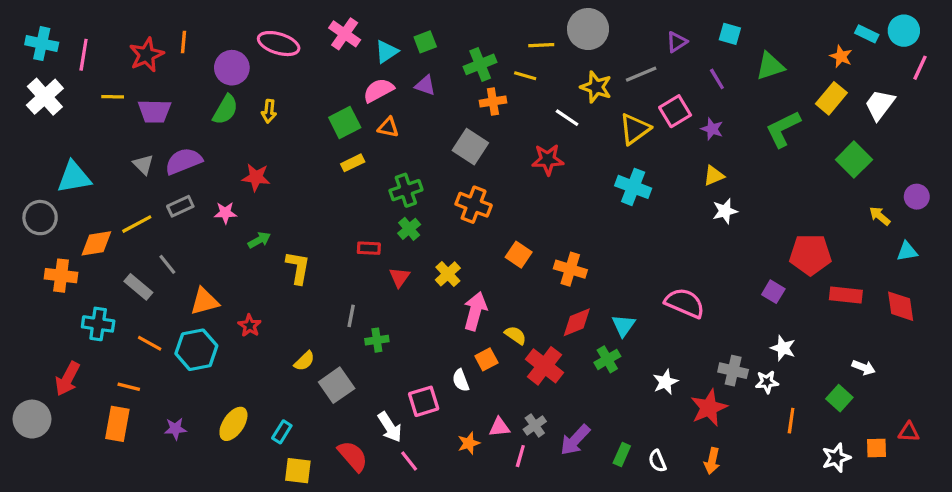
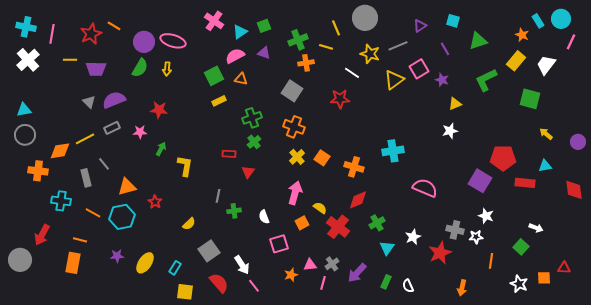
cyan rectangle: (867, 34) -> (538, 21), turned 32
orange line: (183, 42) -> (114, 26), turned -64
pink ellipse: (279, 44) -> (173, 41), moved
yellow line: (541, 45) -> (336, 28), turned 70
green square: (854, 160) -> (530, 99), turned -30
yellow triangle: (714, 176) -> (455, 104), moved
cyan triangle: (74, 177) -> (24, 110), moved, size x0.7
cyan cross: (633, 187) -> (393, 151), moved, turned -30
purple circle: (917, 197) -> (578, 142), moved
green arrow: (259, 240) -> (161, 149), turned -32
cyan triangle: (907, 251) -> (545, 166), moved
yellow cross: (448, 274) -> (297, 157), moved
gray rectangle: (138, 287) -> (86, 178), turned 36
purple square: (773, 292) -> (480, 181), size x1.6
red diamond: (901, 306) -> (574, 190), moved
cyan triangle: (623, 326) -> (387, 248), moved
white semicircle: (461, 380) -> (264, 217), moved
gray square: (337, 385) -> (209, 251), moved
pink square: (424, 401) -> (279, 244), moved
purple star: (175, 429) -> (117, 256), moved
white star: (836, 458) -> (519, 284), turned -30
orange arrow: (712, 461) -> (462, 288), moved

